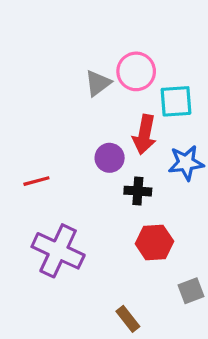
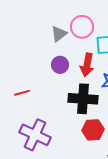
purple circle: (110, 158) -> (60, 65), moved
black cross: (138, 191) -> (83, 99), size x1.8

